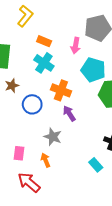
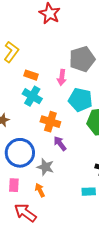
blue circle: (32, 104) -> (20, 153), moved, size x1.5
cyan rectangle: (96, 165) -> (89, 192), turned -48

